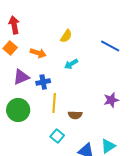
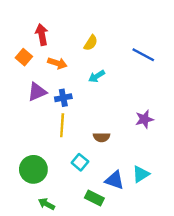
red arrow: (14, 25) -> (42, 34), moved
yellow line: (54, 103) -> (62, 125), moved
green circle: (18, 110) -> (33, 169), moved

